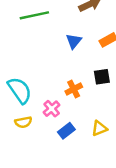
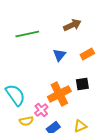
orange cross: (74, 89) -> (59, 94), size x1.6
yellow semicircle: (23, 122) -> (26, 121), moved

